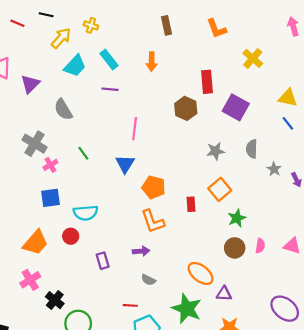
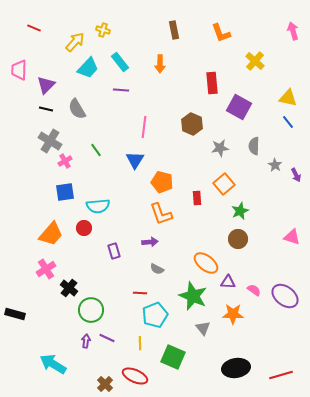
black line: (46, 15) -> (46, 109), moved
brown hexagon: (186, 108) -> (192, 124), moved
pink semicircle: (260, 246) -> (254, 290), moved, turned -64

